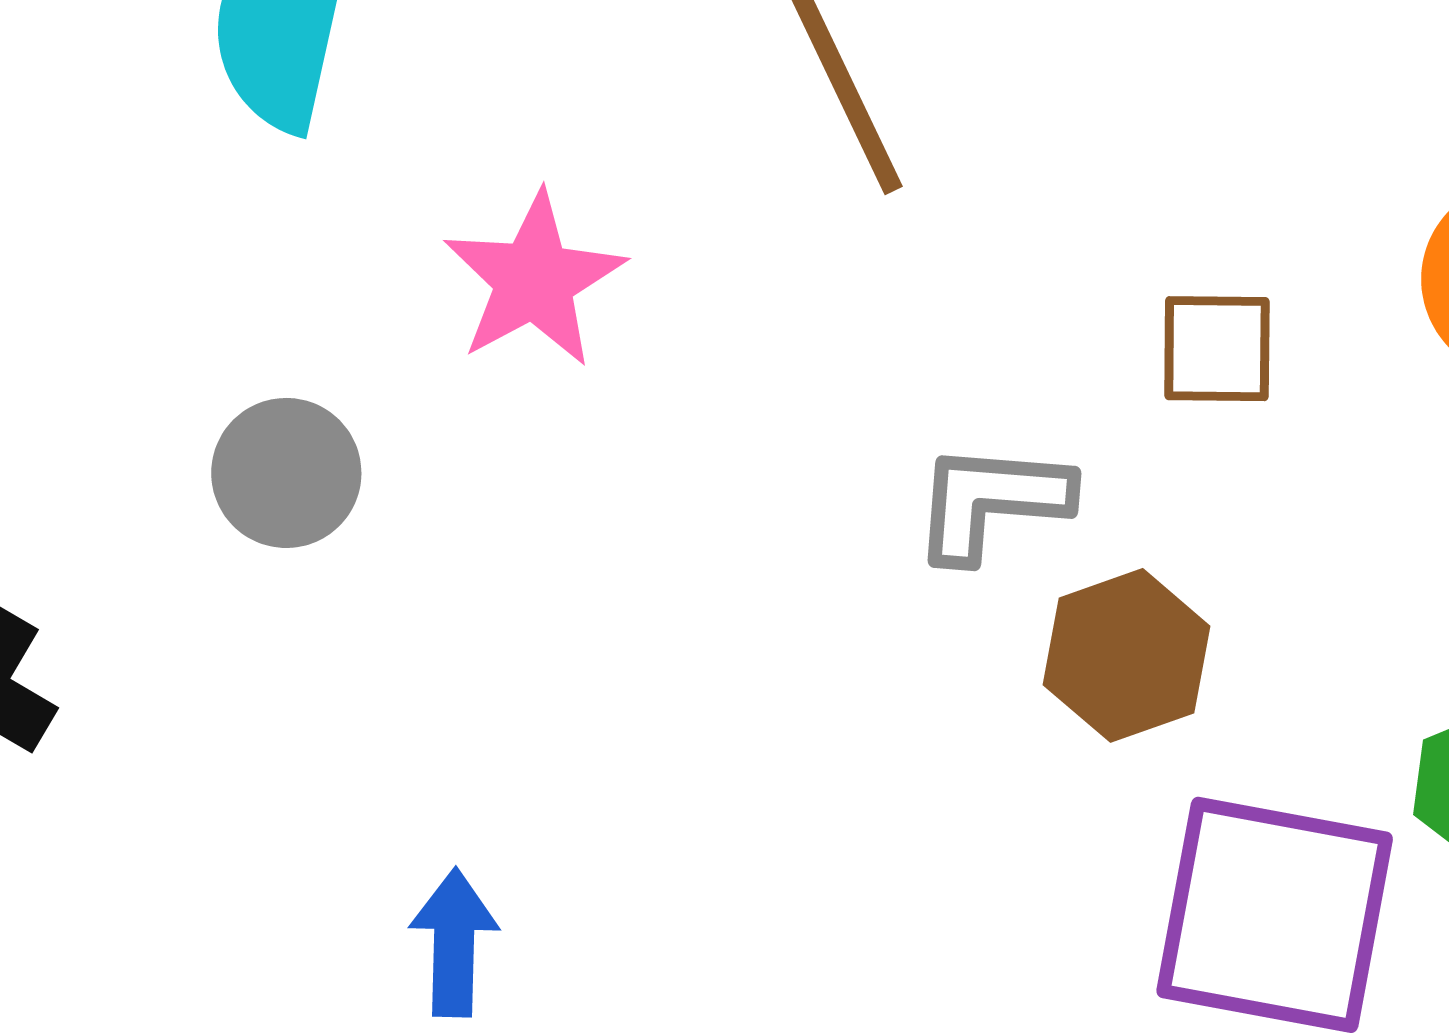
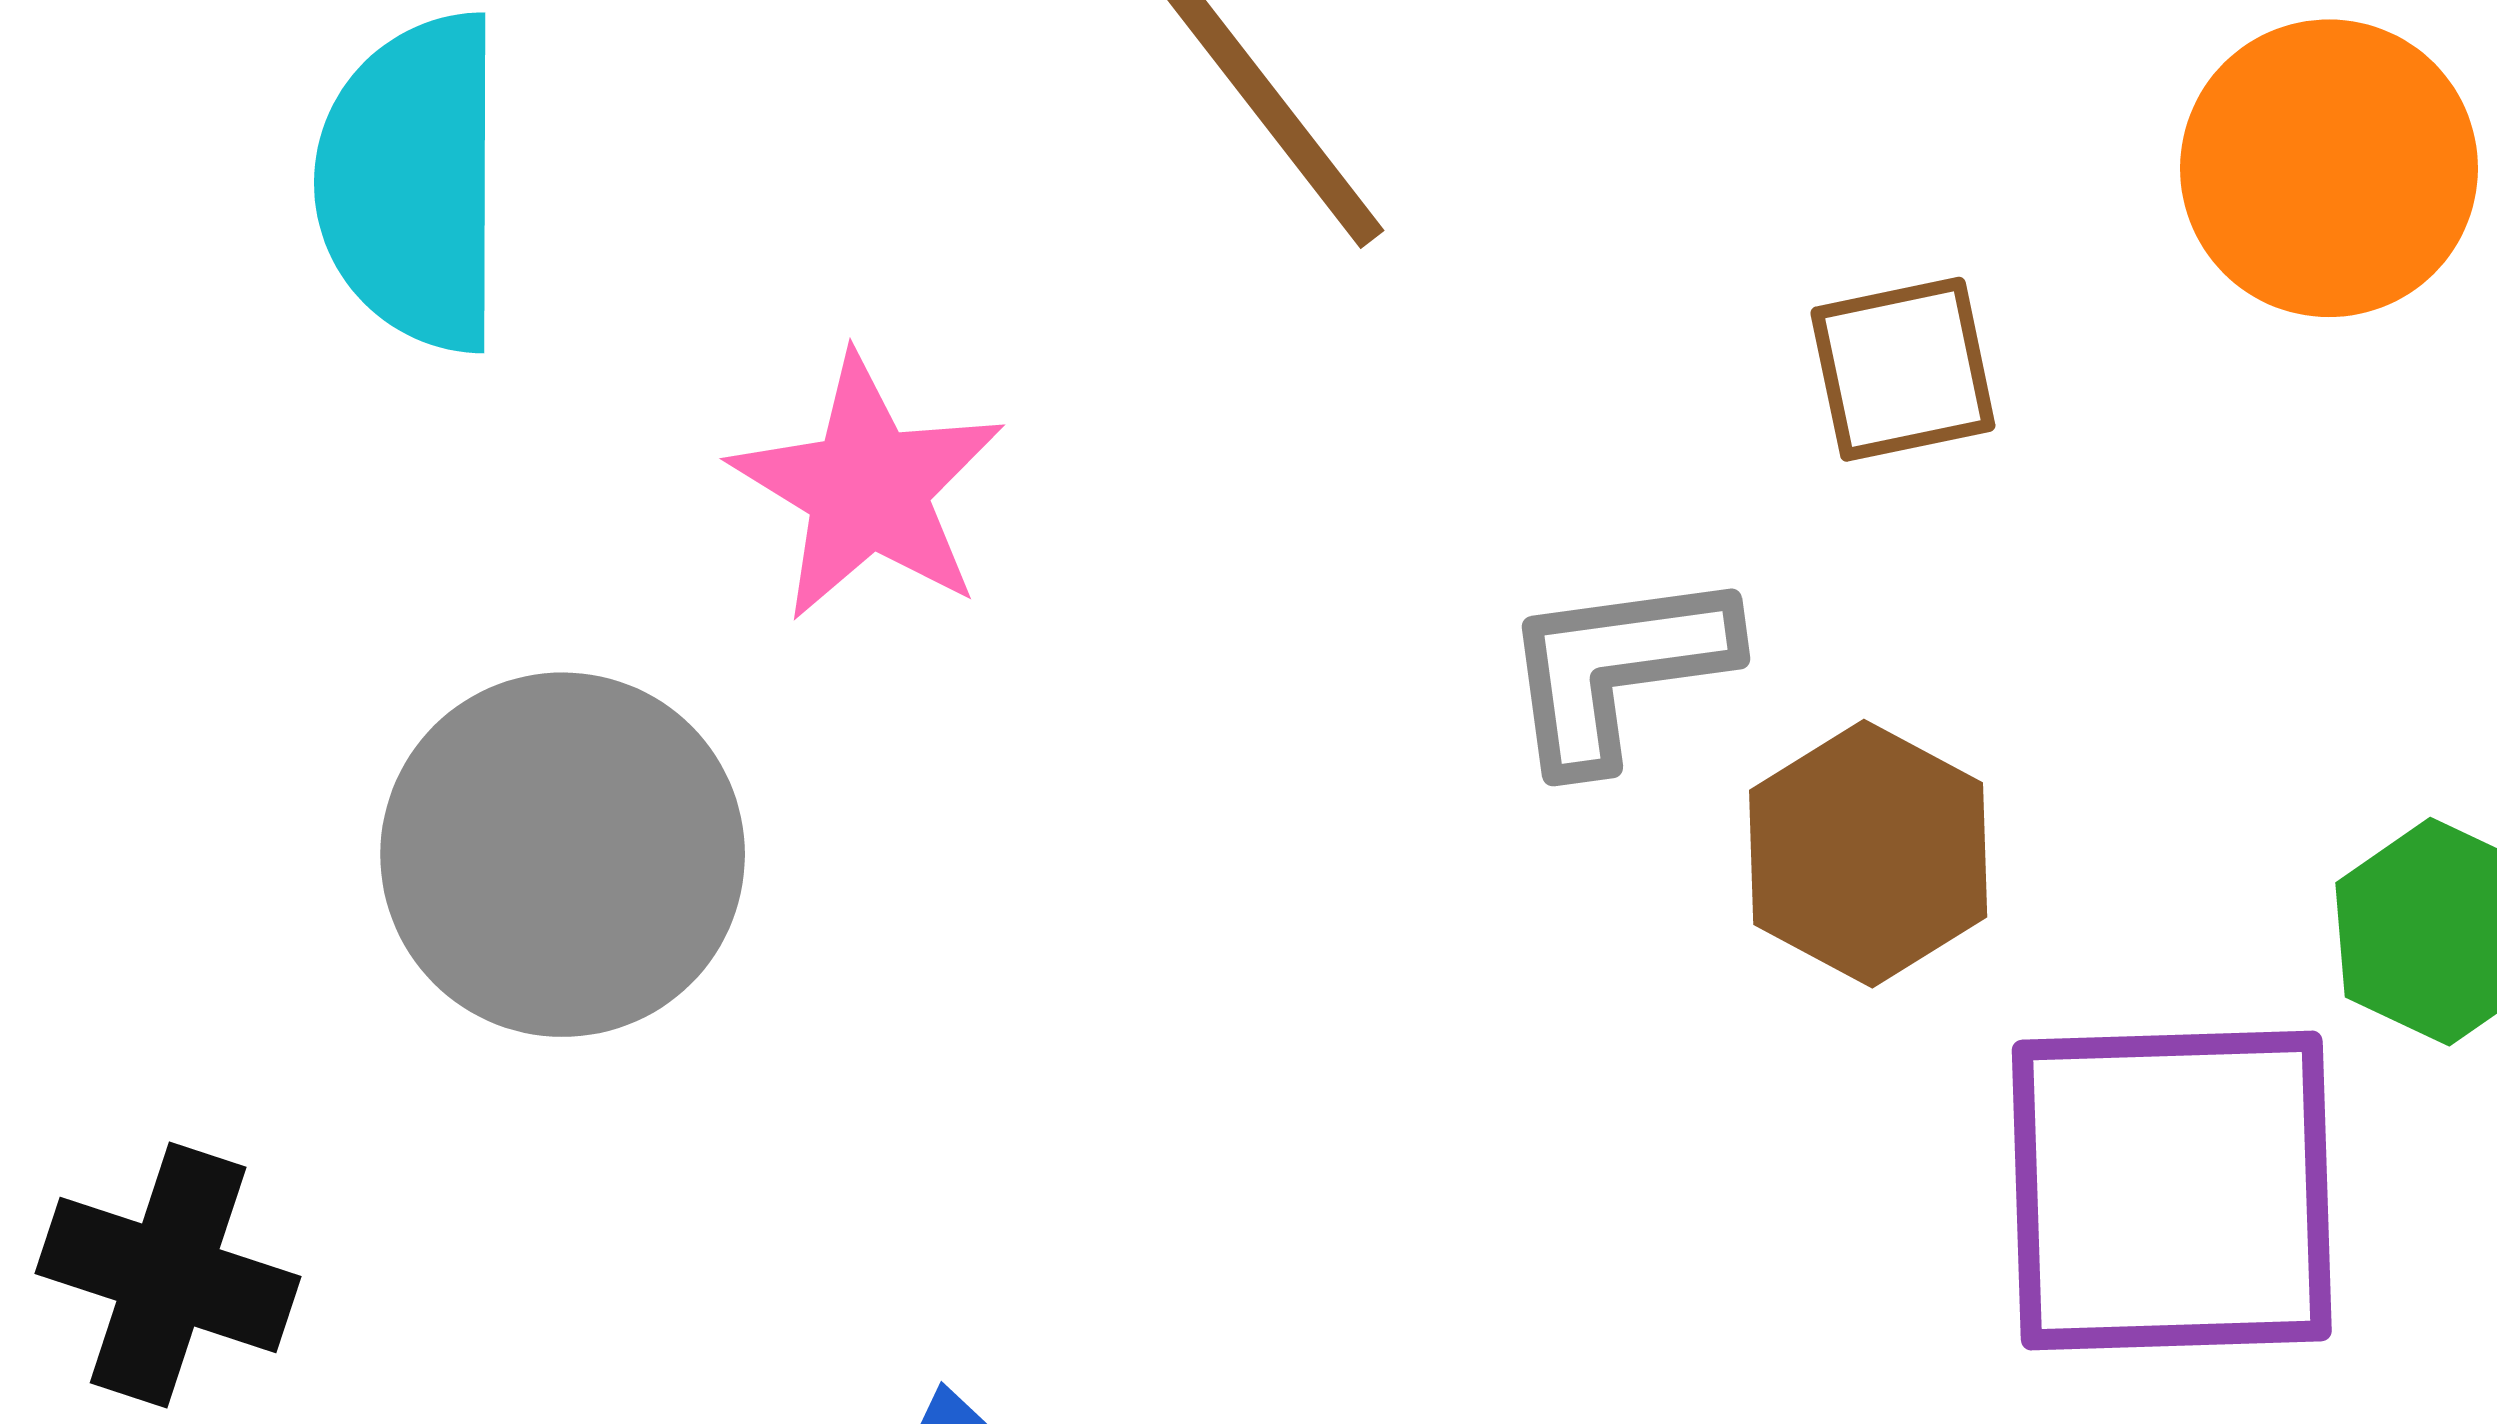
gray circle: (286, 473) -> (563, 855), size x1.6

